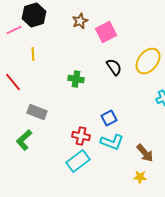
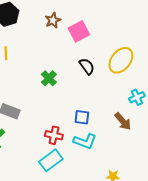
green cross: (76, 79) -> (49, 78), turned 35
blue square: (109, 118) -> (82, 117), turned 35
brown arrow: (145, 153) -> (123, 121), moved

